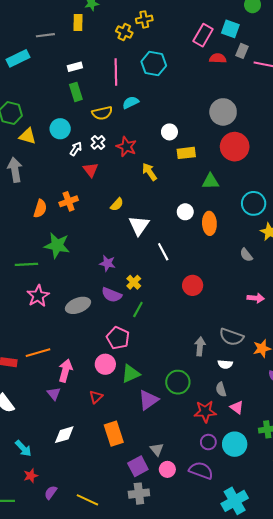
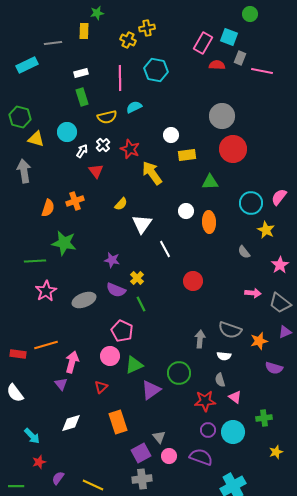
yellow arrow: (149, 172) -> (152, 173), size x1.4
green line: (138, 310) -> (141, 304), turned -56

